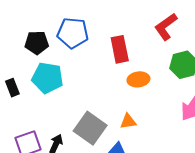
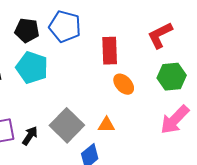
orange ellipse: (138, 79) -> (124, 84), turned 45

